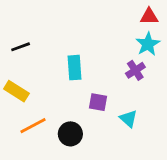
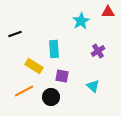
cyan star: (148, 44) -> (81, 21), moved
yellow rectangle: (16, 91) -> (34, 66), moved
purple square: (98, 102) -> (62, 76), moved

